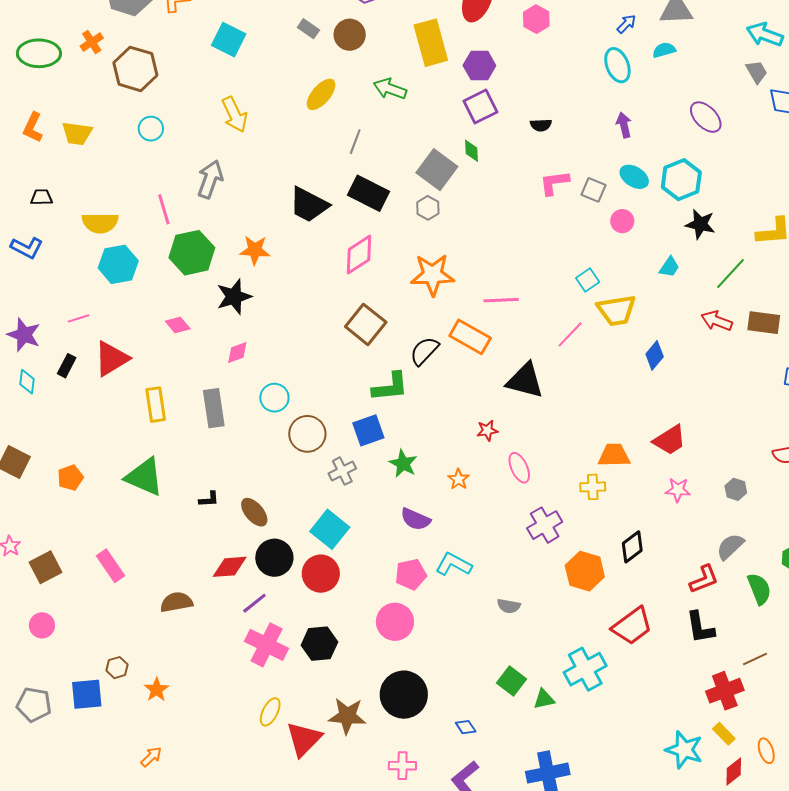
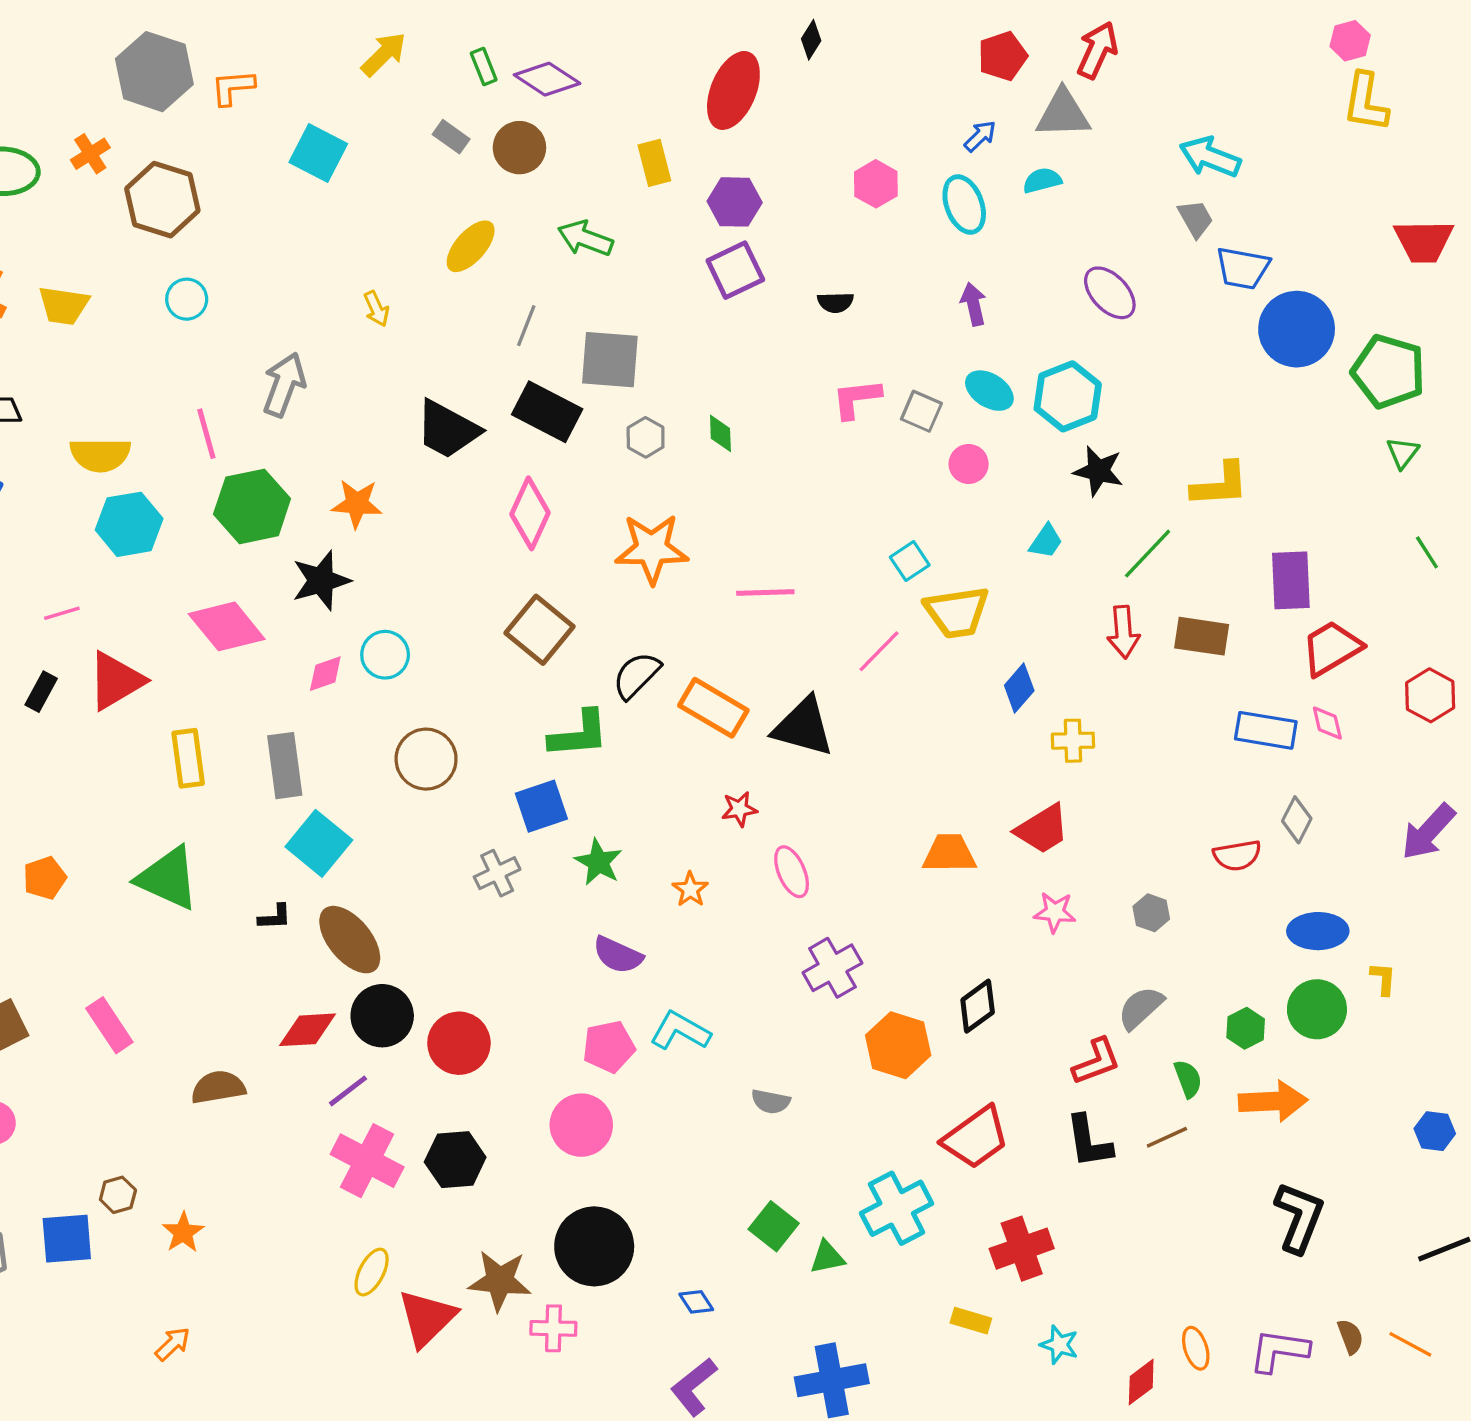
pink hexagon: (536, 19) -> (876, 184), moved
yellow rectangle: (431, 43) -> (654, 163), size x0.6
yellow arrow: (235, 115) -> (376, 309), moved, size x0.6
green diamond: (471, 151) -> (720, 433), moved
gray square: (437, 170) -> (610, 360), moved, turned -33
pink diamond: (359, 255) -> (530, 513), turned -33
red arrow: (717, 321) -> (1123, 632), turned -116
pink diamond: (178, 325) -> (227, 626), size x1.8
orange rectangle: (470, 337) -> (713, 708), moved
cyan circle: (274, 398) -> (385, 655), moved
brown circle: (307, 434) -> (426, 759), moved
yellow cross: (593, 487) -> (1073, 741), moved
brown ellipse: (254, 512) -> (350, 940), size x1.4
cyan square: (330, 529) -> (319, 843), moved
green semicircle: (759, 589) -> (1188, 1079), size x0.7
brown line: (755, 659) -> (1167, 1137), moved
red cross: (725, 691) -> (1022, 1249), moved
yellow rectangle: (724, 734) -> (971, 1321), moved, turned -30
cyan star: (684, 750) -> (1059, 1345), size x0.6
pink cross: (402, 766) -> (553, 1328), moved

